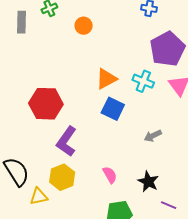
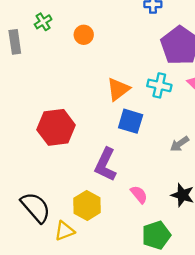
purple L-shape: (66, 141) -> (105, 165), moved

